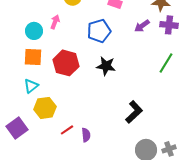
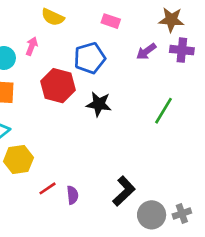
red hexagon: (66, 63) -> (58, 86), moved
green line: (166, 63) -> (163, 111), moved
black L-shape: (134, 112) -> (124, 191), moved

